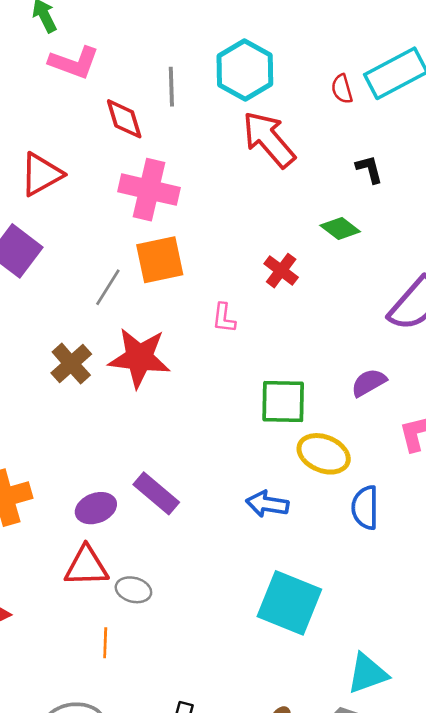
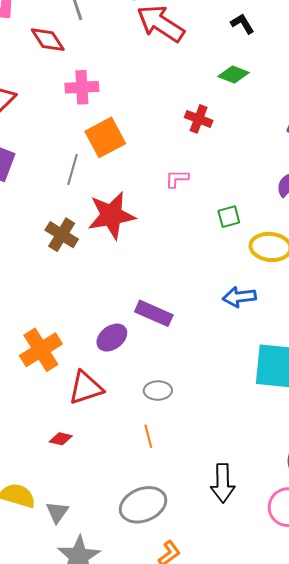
pink cross: (149, 190) -> (82, 87), size x0.7
pink L-shape: (224, 318) -> (177, 179), moved, turned 100
green square: (283, 401) -> (229, 217), size x0.6
red triangle: (86, 566) -> (86, 388), moved

